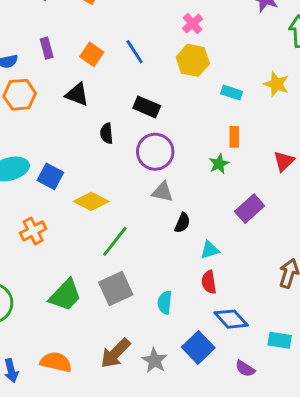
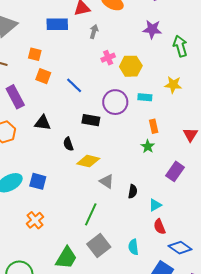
pink cross: (193, 24) -> (108, 58), turned 32
purple rectangle: (47, 48) -> (15, 97), size x1.6
orange square: (92, 54) -> (43, 76), moved
yellow hexagon: (193, 60) -> (131, 66), moved
purple circle: (155, 152) -> (115, 102), moved
gray triangle: (163, 192) -> (107, 181), moved, turned 35
yellow diamond: (91, 201) -> (88, 161), moved

